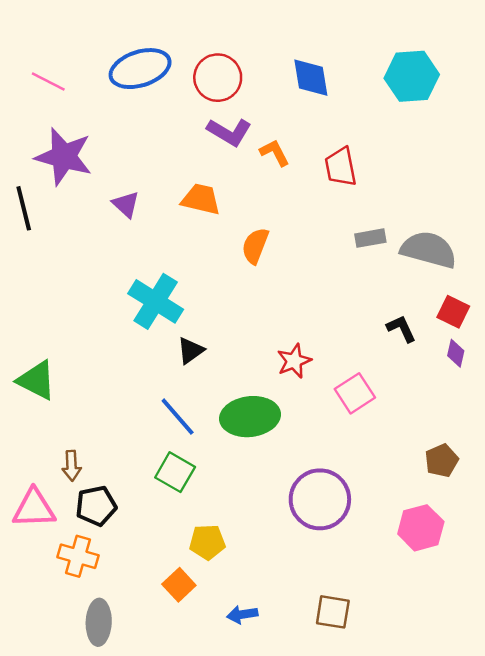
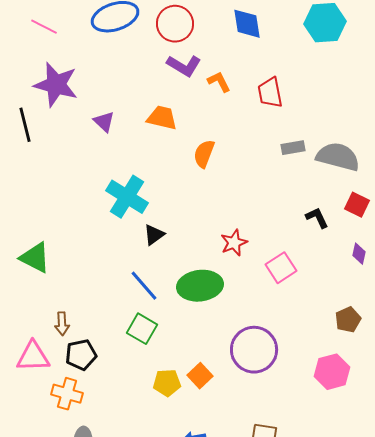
purple diamond: (456, 353) -> (359, 254), moved
orange square: (179, 585) -> (200, 376), moved

